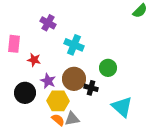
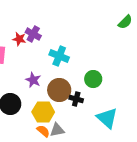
red star: (34, 60) -> (19, 39), moved
purple star: (48, 81) -> (33, 80), moved

